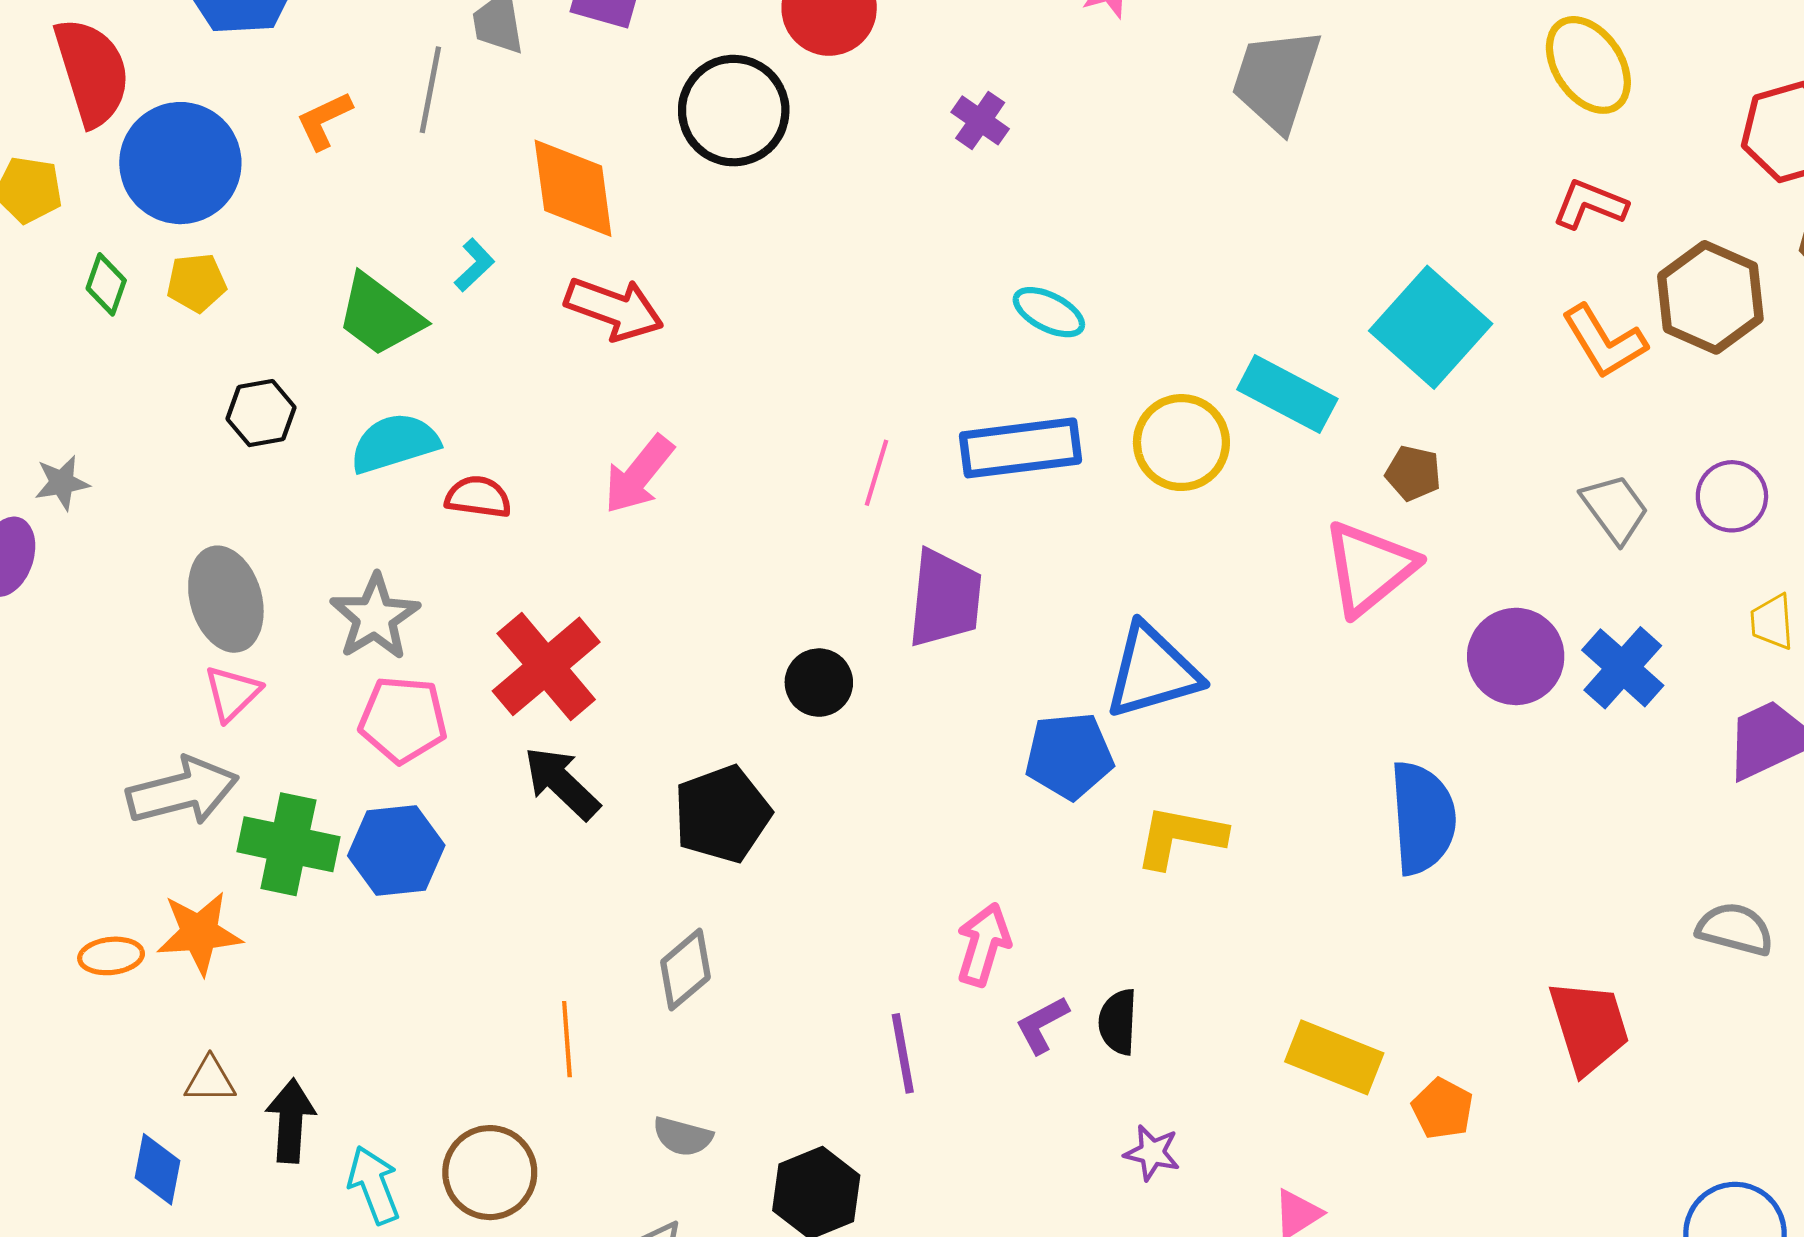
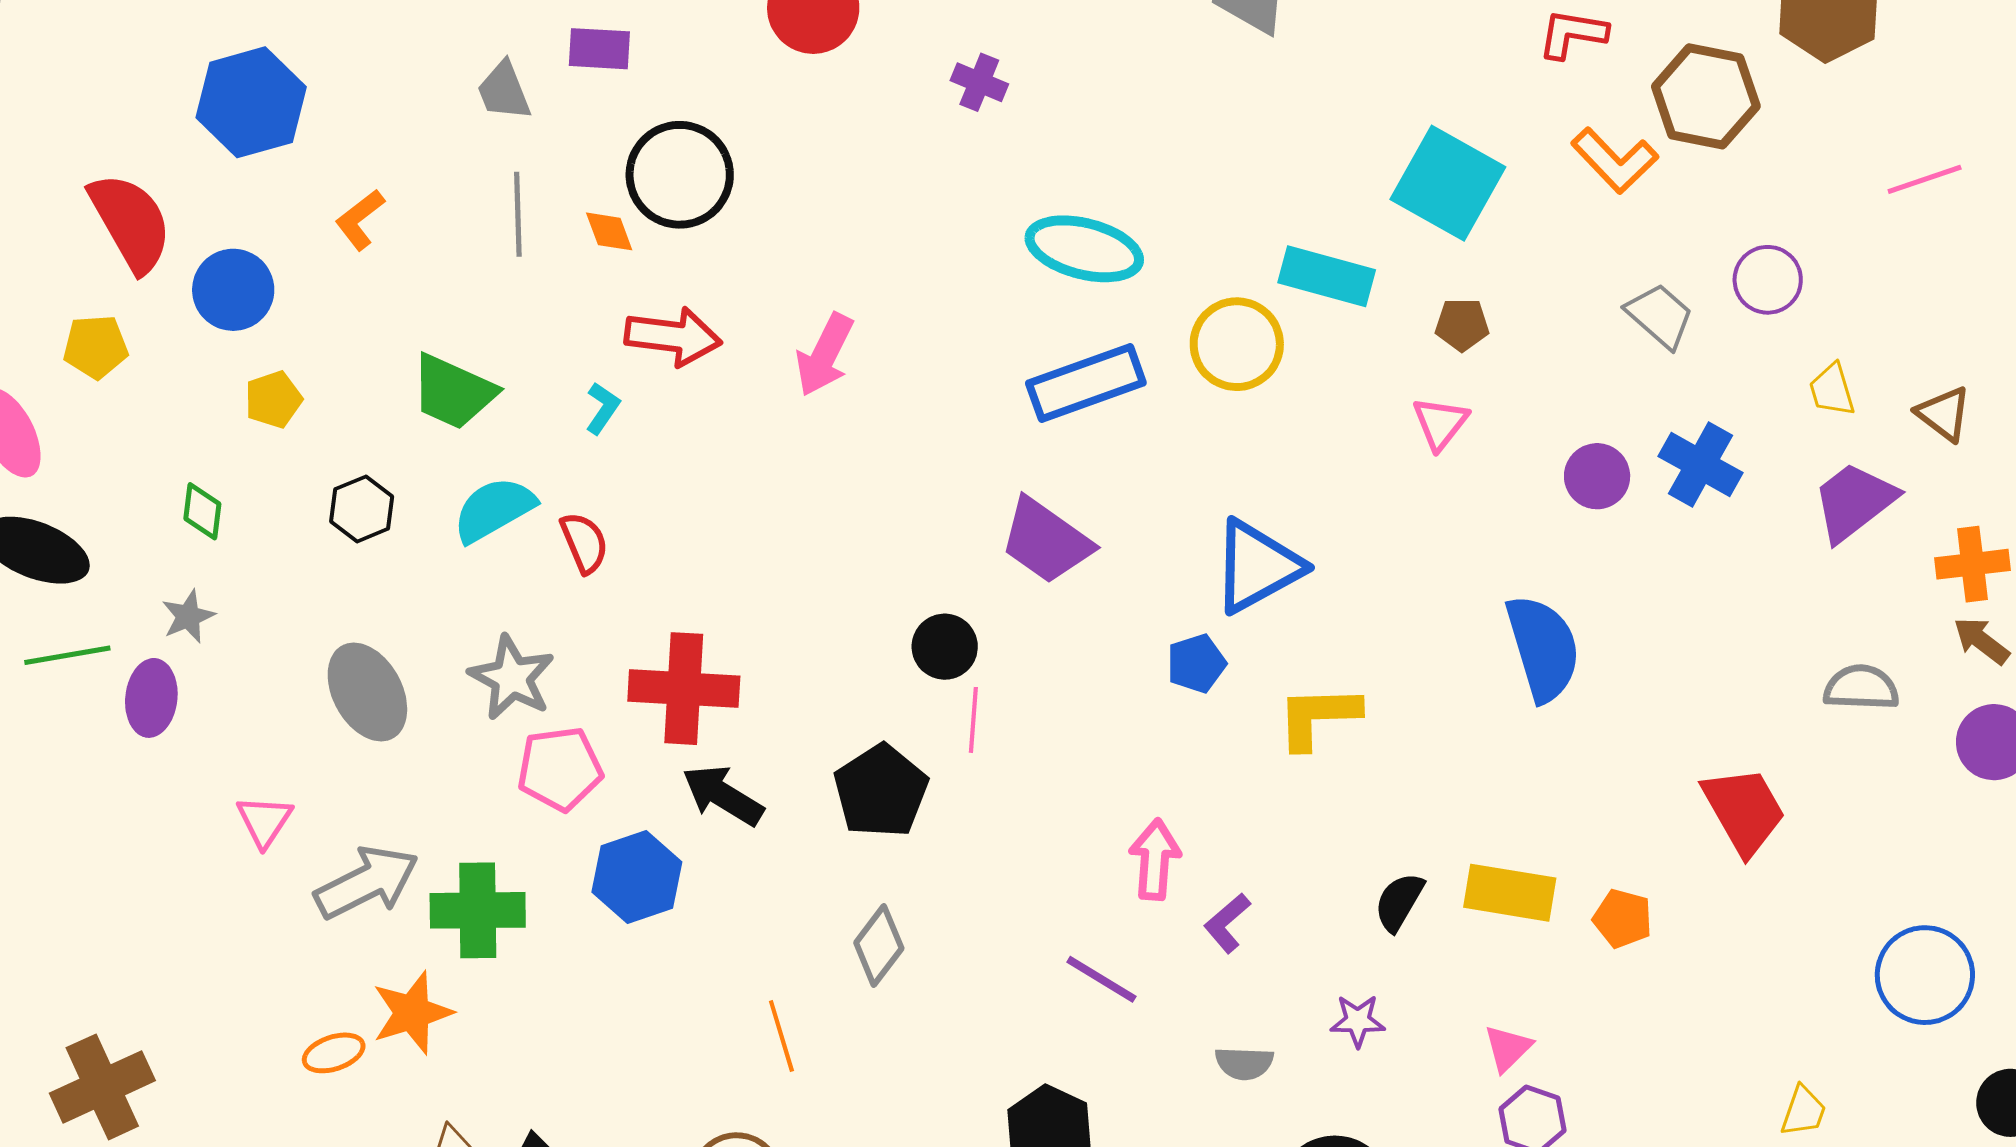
gray line: (430, 90) -> (518, 214), moved
black circle: (734, 111) -> (680, 175), moved
blue circle: (180, 163) -> (233, 290), size x0.7
orange diamond: (573, 188) -> (609, 231), size x0.5
cyan L-shape: (474, 265) -> (603, 408), moved
green diamond: (106, 284) -> (202, 511), moved
cyan ellipse: (1049, 312) -> (1084, 249), size x1.6
pink line: (876, 473) -> (973, 720), moved
pink arrow: (639, 475) -> (825, 355), moved
red semicircle: (478, 497) -> (584, 543), turned 72
pink triangle: (1369, 568) -> (1440, 423), size x0.6
purple trapezoid: (945, 598) -> (1046, 541), turned 132
purple circle: (1516, 656) -> (1597, 476), size x0.7
red cross: (546, 666) -> (684, 689), turned -34
pink triangle: (232, 693) -> (265, 821), moved
blue pentagon: (1069, 756) -> (1196, 663), size x0.7
blue hexagon: (396, 850) -> (637, 877), moved
black semicircle: (1118, 1022) -> (1399, 902), moved, turned 40
purple line: (903, 1053) -> (1101, 979), turned -36
gray semicircle: (683, 1137) -> (1244, 1063), moved

